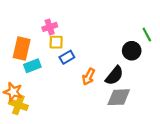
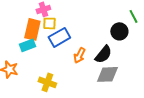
orange rectangle: (22, 49) -> (32, 29), moved
blue rectangle: (67, 57) -> (59, 37), size x1.5
yellow cross: (18, 105) -> (47, 82), moved

